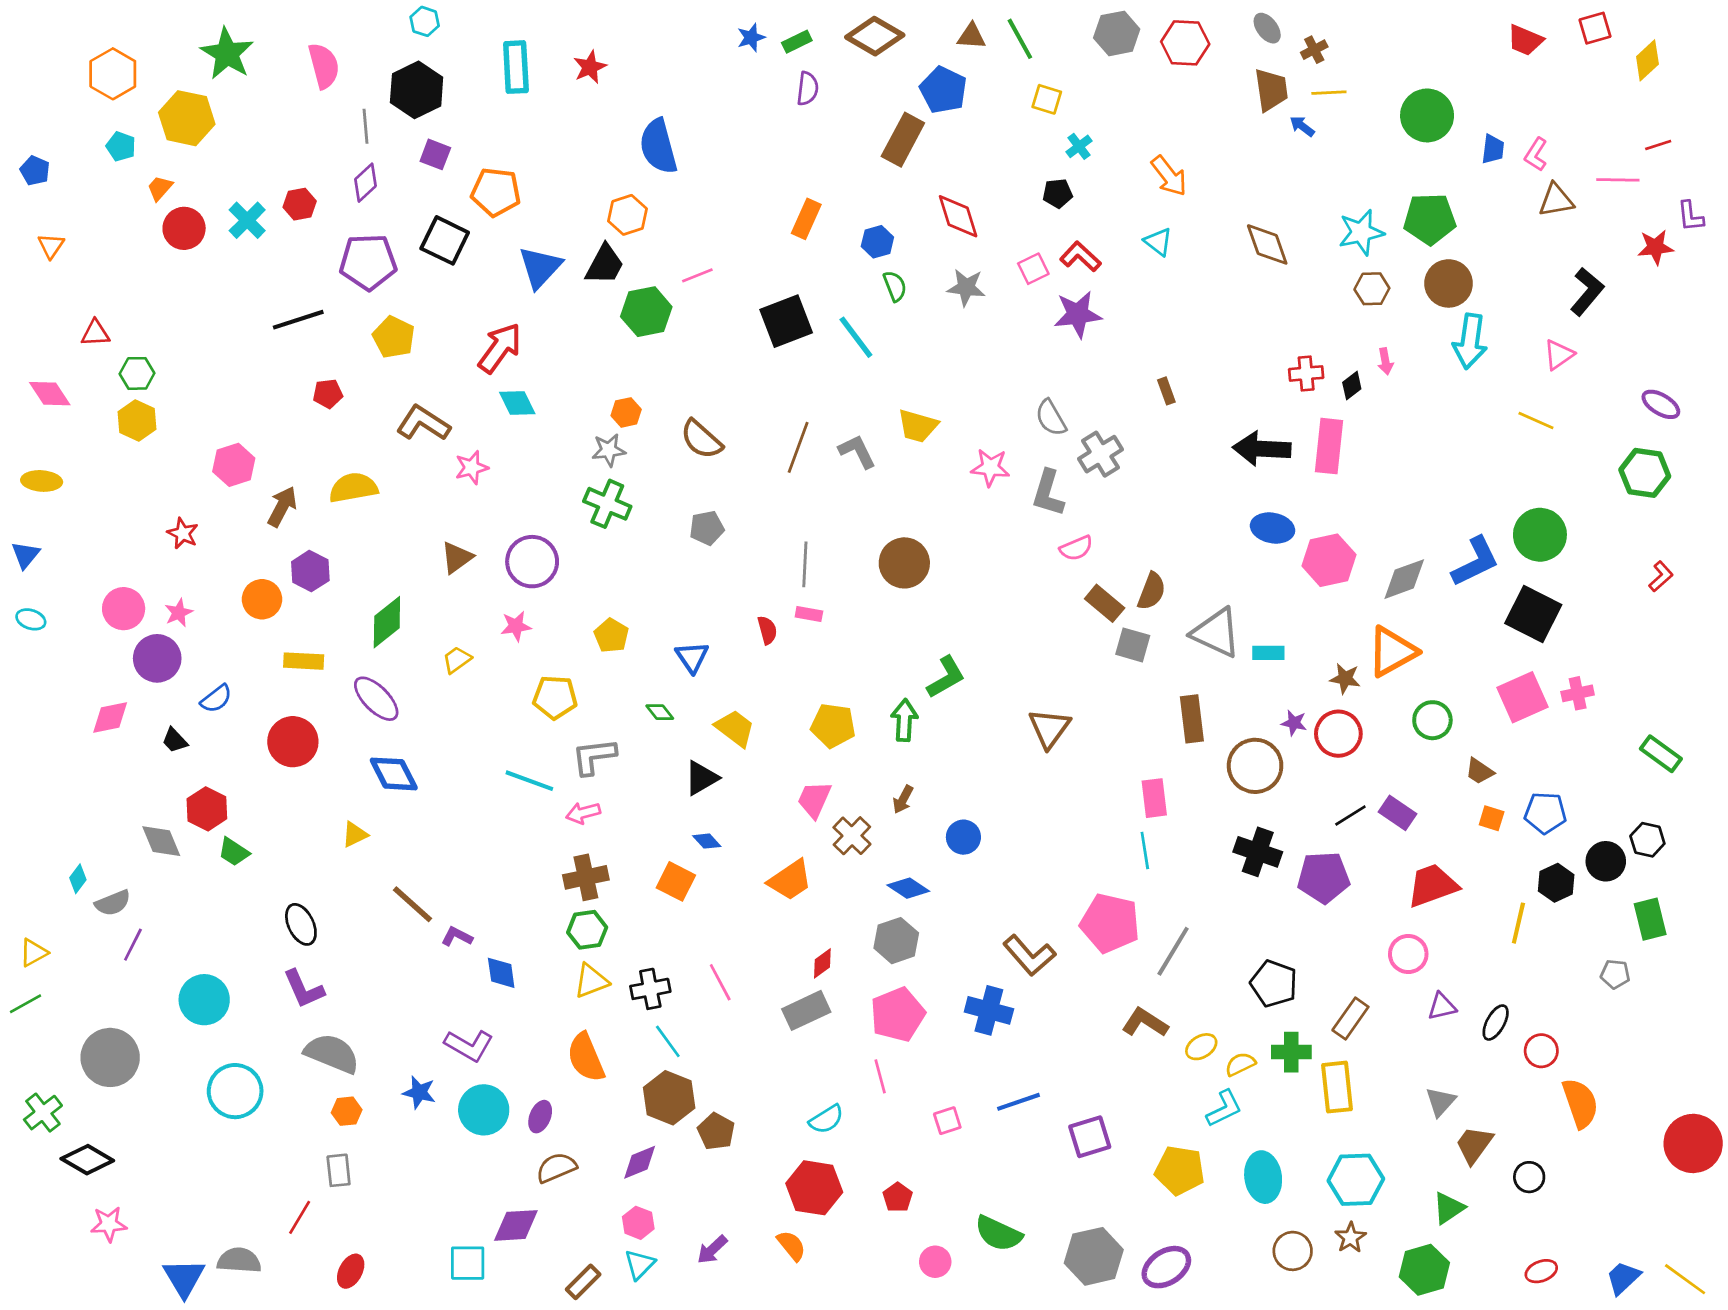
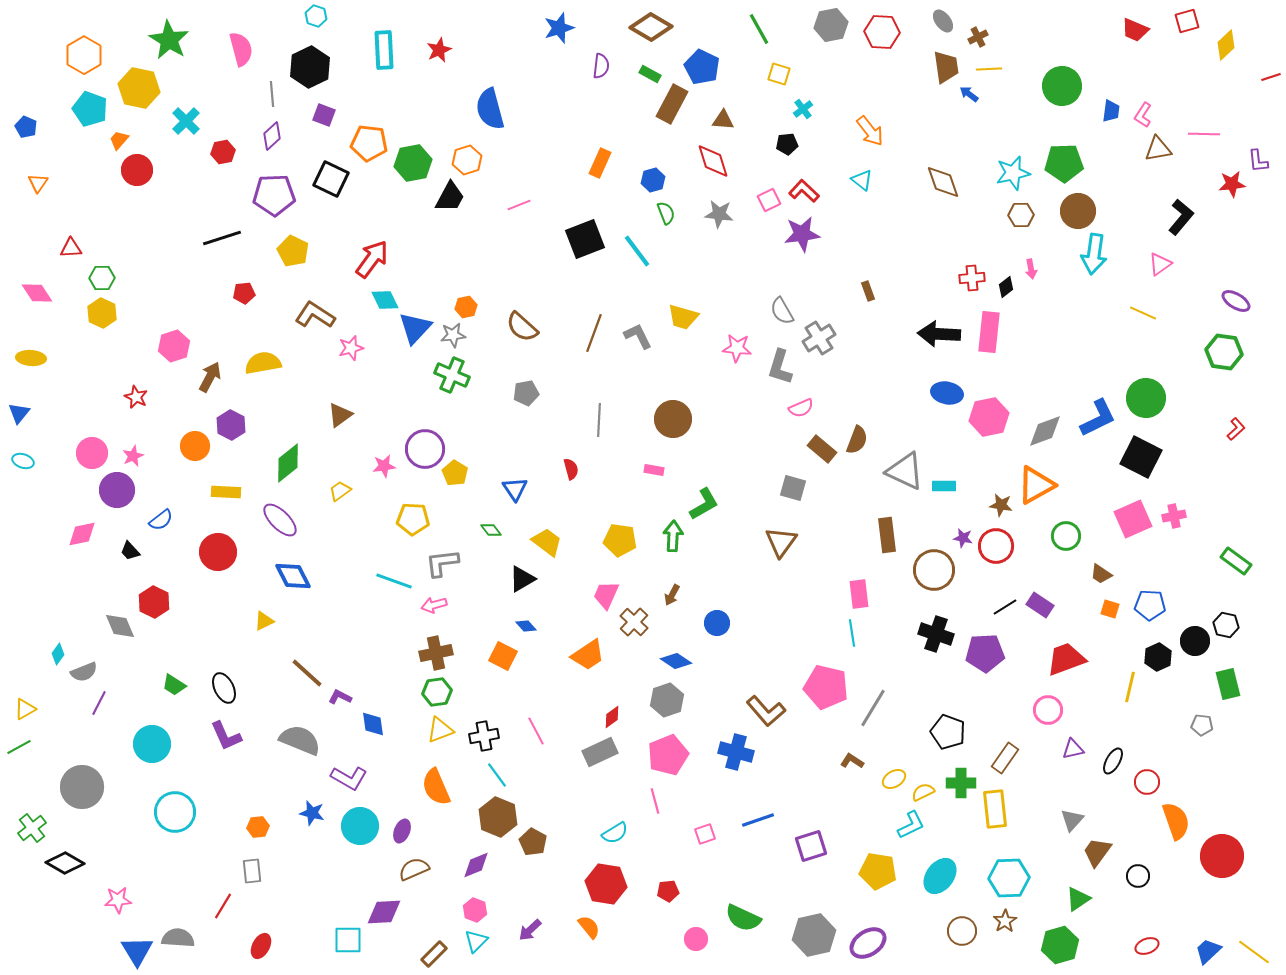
brown triangle: (972, 36) -> (723, 120), moved
blue star: (751, 38) -> (559, 28), size x1.4
green rectangle: (797, 42) -> (650, 74), moved, turned 55
red line: (1658, 145) -> (1271, 77), moved
cyan pentagon: (121, 146) -> (90, 109), size x1.6
cyan cross: (247, 220) -> (186, 121), moved
blue triangle: (540, 267) -> (415, 328), moved
green hexagon: (646, 312) -> (413, 163), moved
purple circle: (532, 562) -> (425, 449), moved
pink rectangle: (809, 614) -> (654, 470), moved
gray square: (1133, 645) -> (793, 488), moved
green trapezoid: (234, 852) -> (174, 685), moved
brown L-shape: (1145, 1023) -> (852, 761), size x0.7
gray semicircle: (332, 1053) -> (300, 740), moved
red circle: (1693, 1143) -> (1222, 856), moved
cyan ellipse: (1263, 1177) -> (940, 876), turned 45
red pentagon: (898, 1197) -> (668, 891), turned 30
pink star: (109, 1224) -> (118, 900), moved

